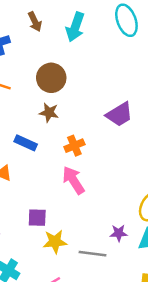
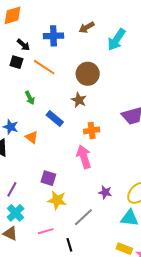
brown arrow: (35, 22) -> (87, 27), turned 70
purple star: (119, 233) -> (105, 192), moved
gray line: (92, 254) -> (83, 217), turned -65

